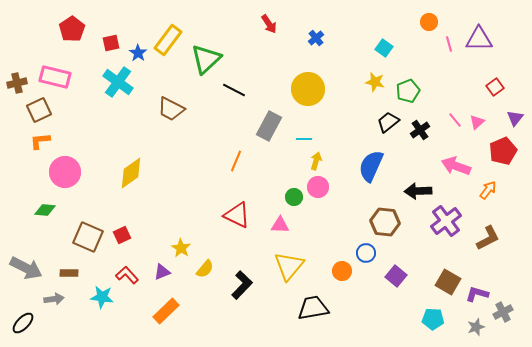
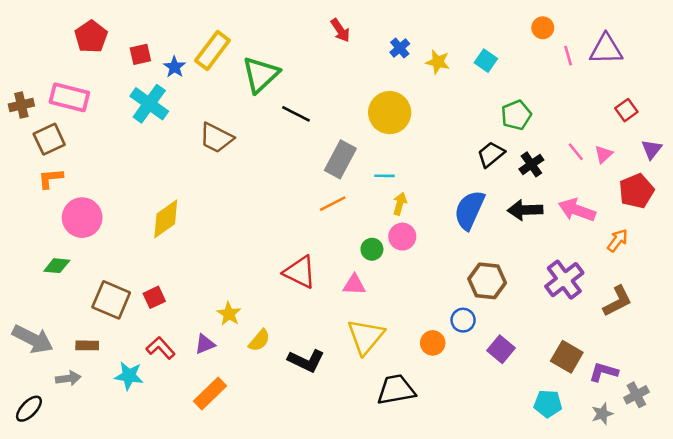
yellow star: (375, 82) -> (438, 62), moved
orange line: (236, 161) -> (333, 204), moved, turned 40
black arrow: (418, 191) -> (525, 210), moved
black L-shape: (242, 285) -> (306, 361), turned 72

